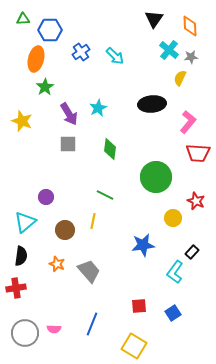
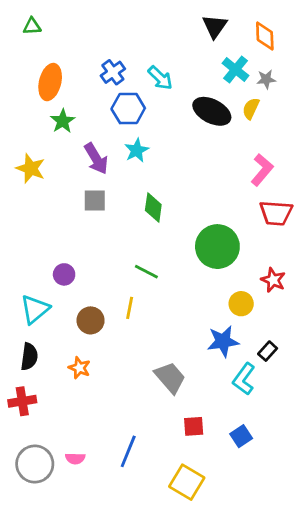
blue hexagon: (50, 30) -> (128, 109), moved
black ellipse: (152, 104) -> (212, 111), moved, turned 32
blue star: (143, 245) -> (223, 341), moved
gray trapezoid: (89, 271) -> (170, 378), moved

